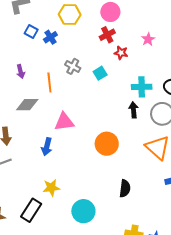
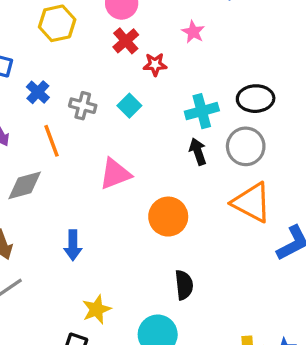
blue cross: (50, 37) -> (38, 92), moved
pink triangle: (64, 122) -> (115, 174), moved
black semicircle: (125, 189) -> (184, 285), moved

